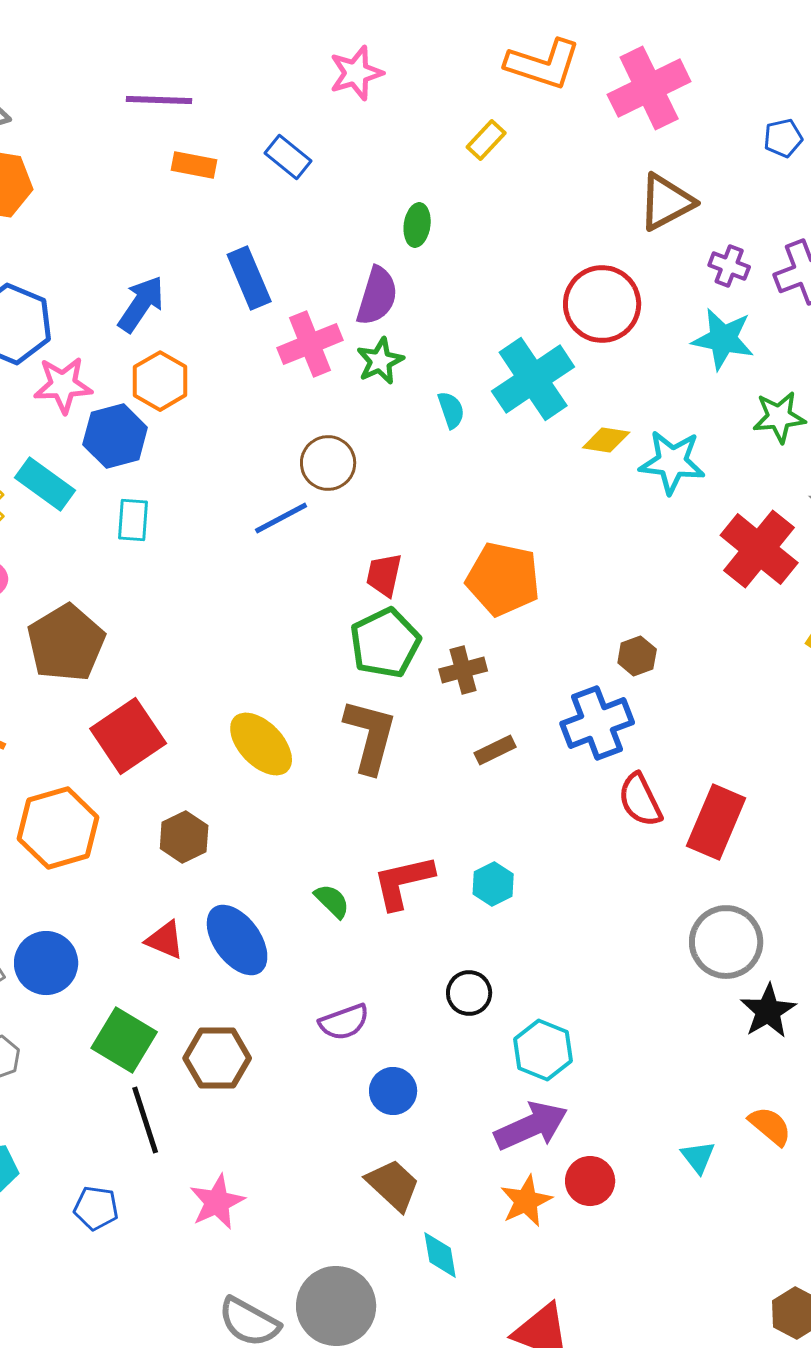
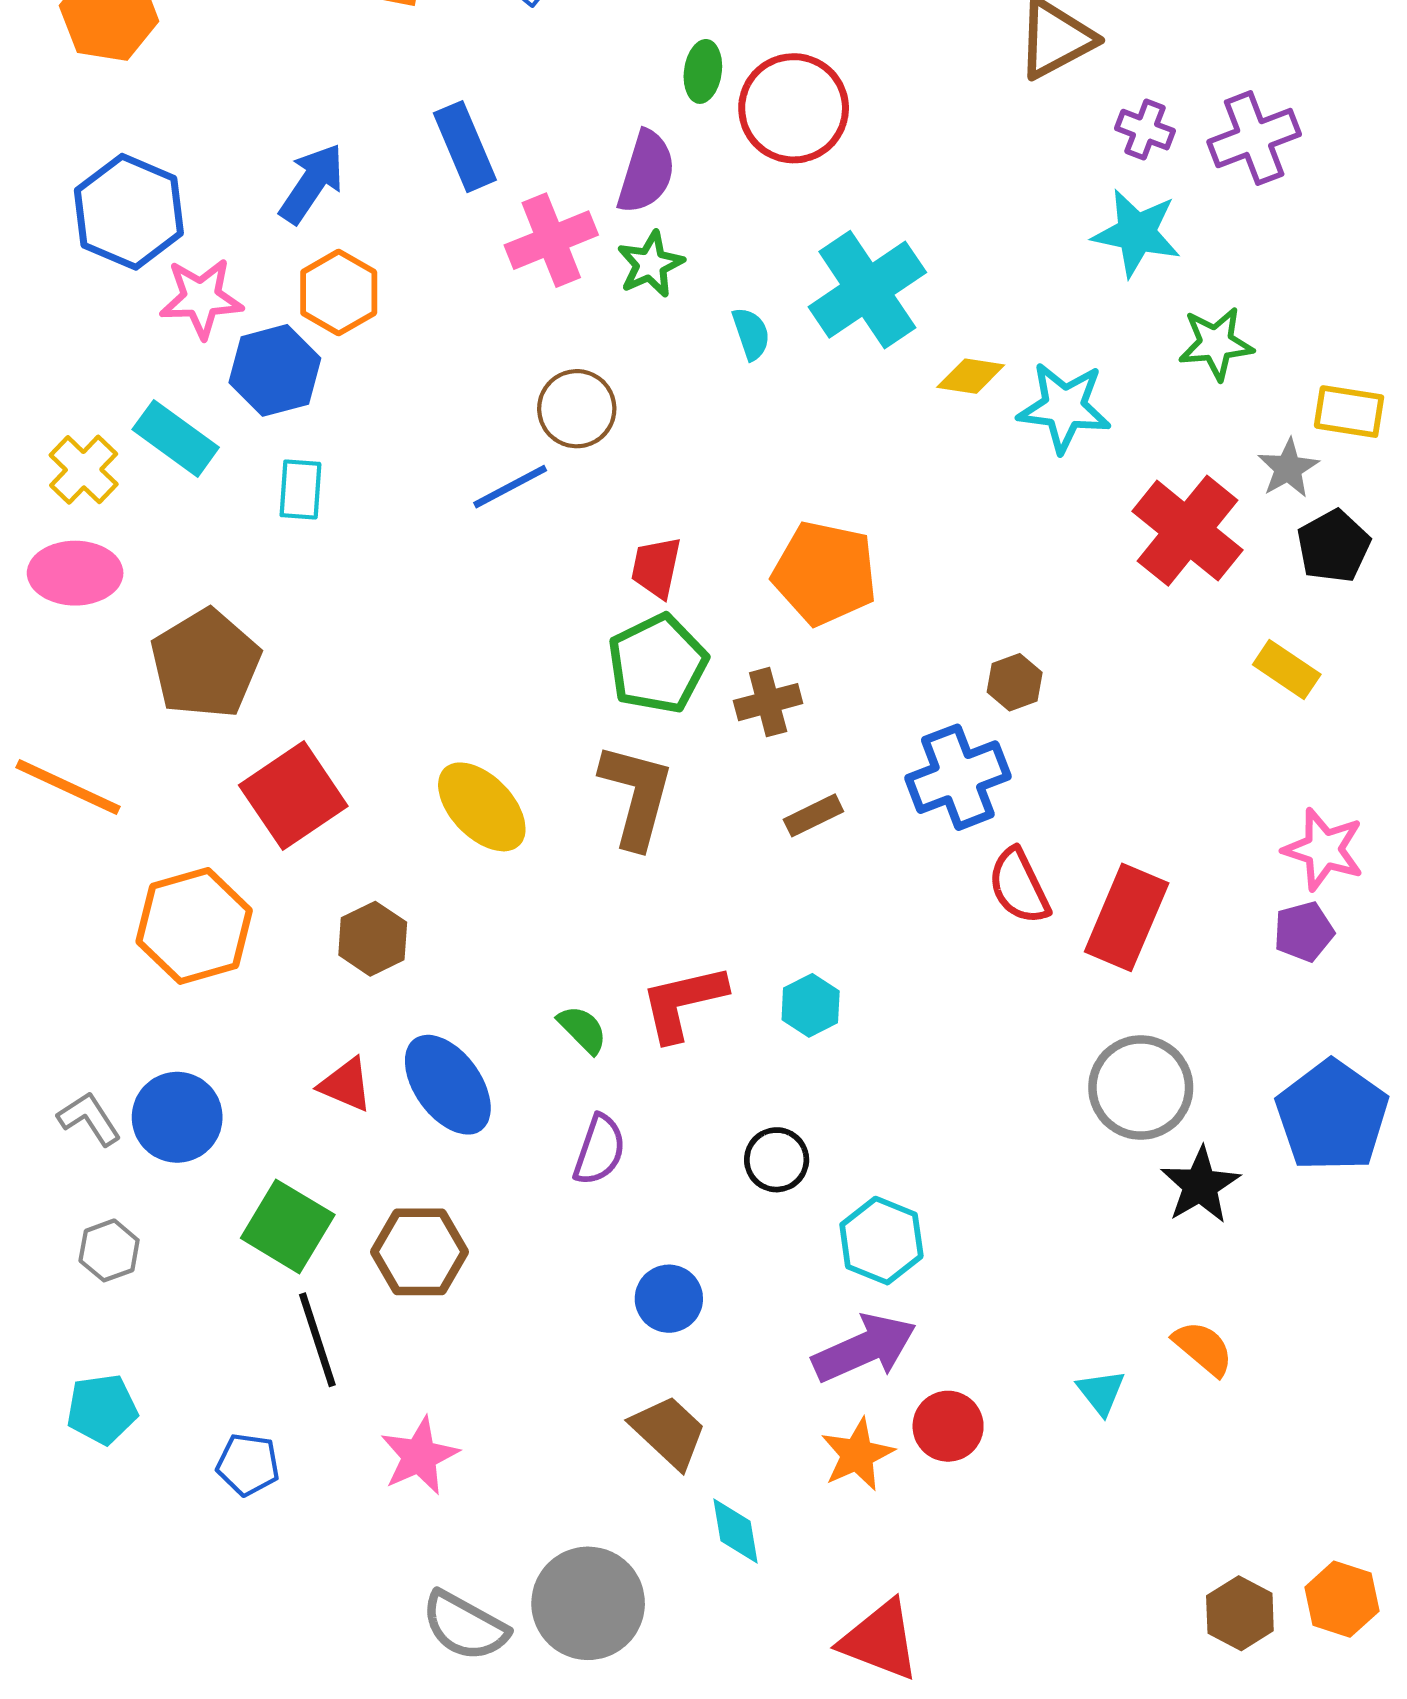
red circle: (602, 304) -> (794, 108), moved
purple semicircle: (344, 1022) -> (599, 1150), moved, turned -51

